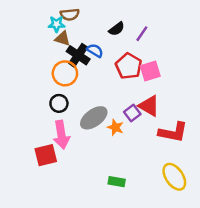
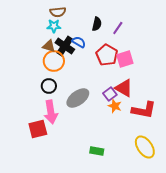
cyan star: (57, 24) -> (54, 26), moved
black semicircle: (117, 29) -> (97, 24), turned -40
brown triangle: (63, 38) -> (49, 46), moved
orange star: (115, 127) -> (115, 106), moved

